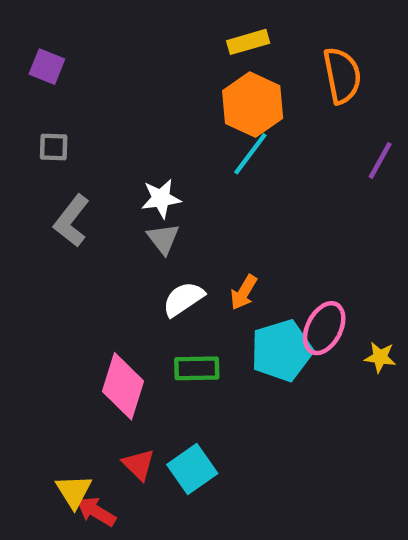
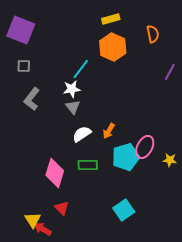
purple square: (47, 67) -> (21, 30), size x1.8
orange semicircle: (342, 75) -> (153, 34), size x0.7
cyan line: (250, 154) -> (81, 69), moved
cyan square: (192, 469) -> (124, 210), moved

